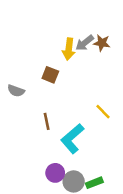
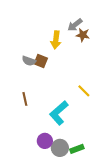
gray arrow: (85, 43) -> (75, 25), moved
gray semicircle: (16, 91) -> (29, 61), moved
brown line: (47, 121) -> (25, 99), moved

